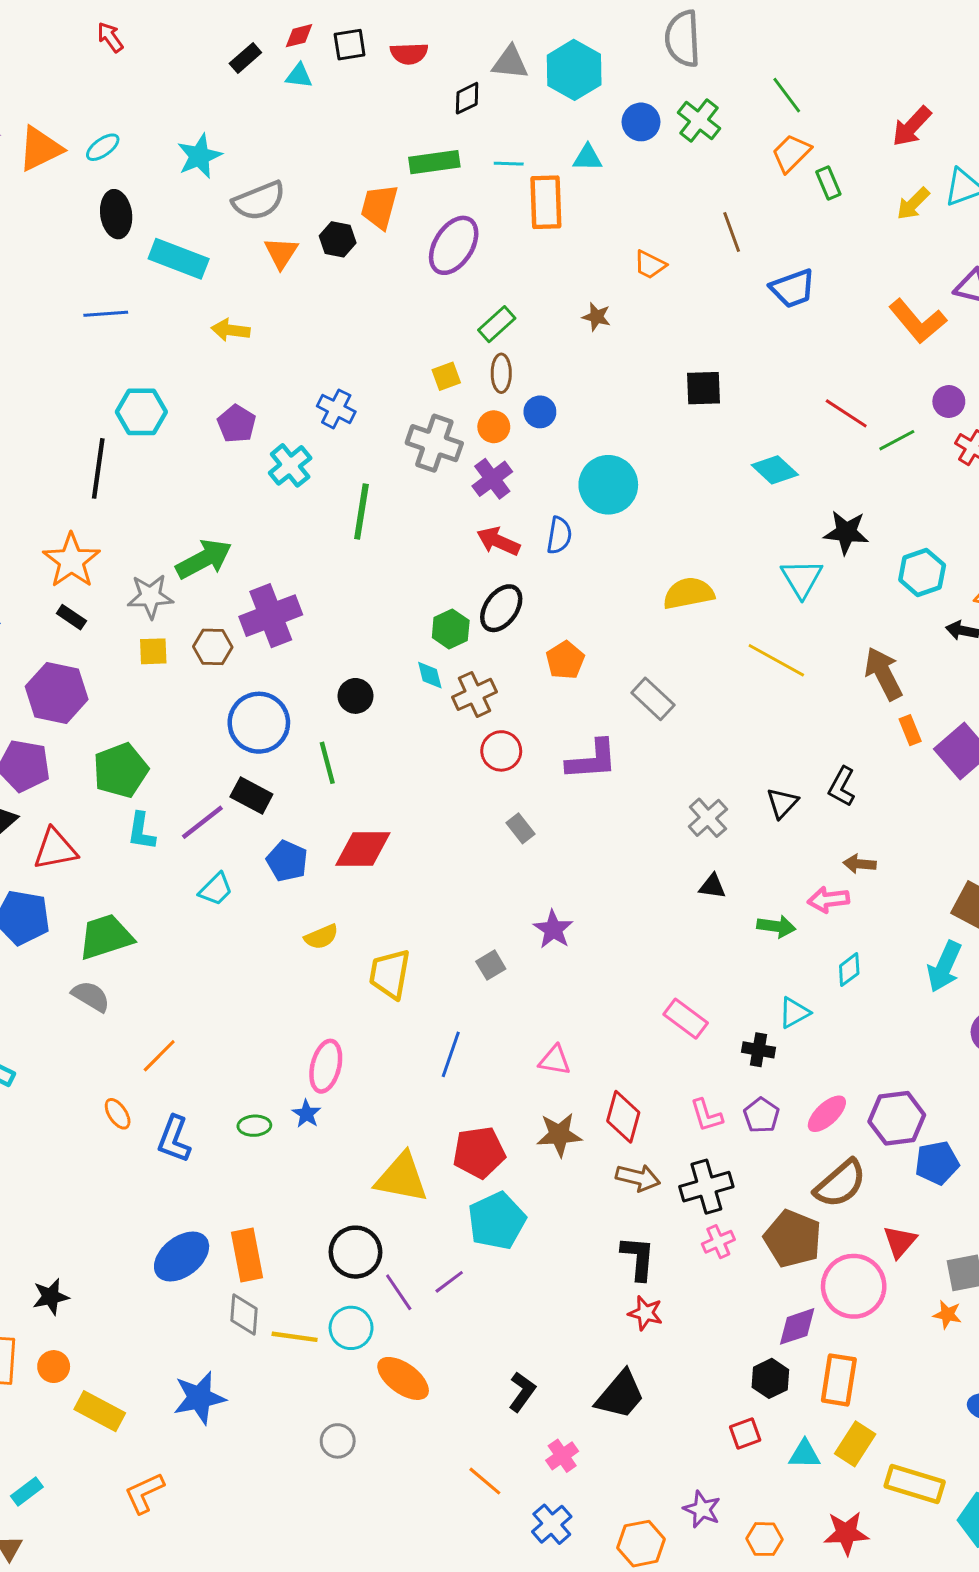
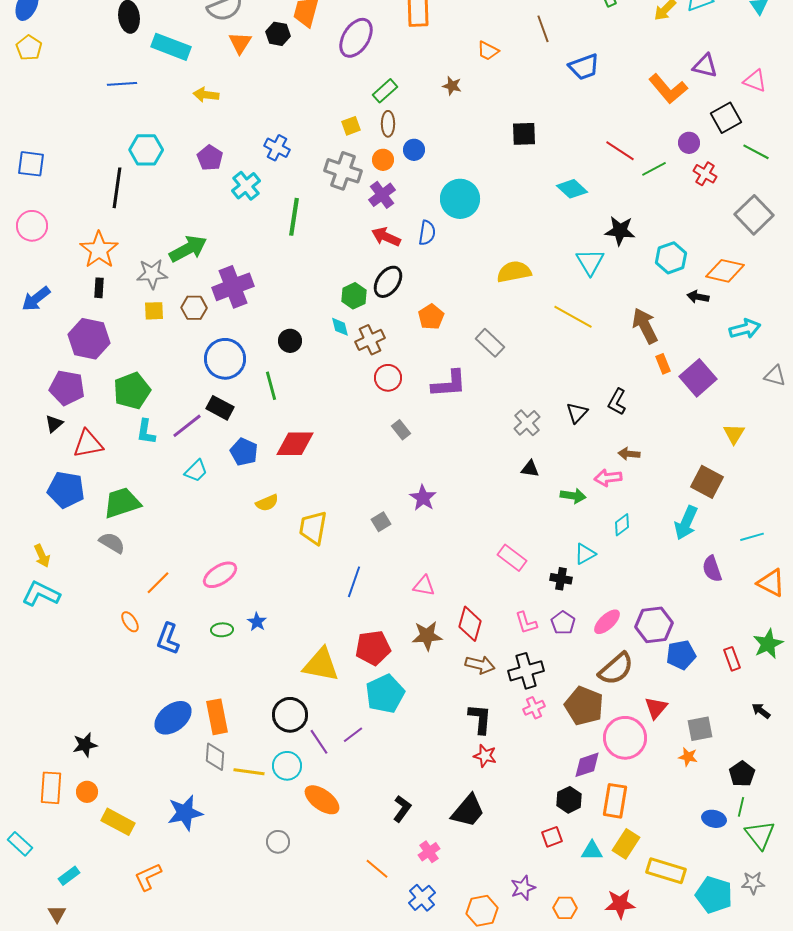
black rectangle: (71, 617) -> (99, 288), turned 60
pink ellipse: (326, 1066) -> (220, 575), moved, turned 44
purple star: (702, 1509) -> (523, 888), turned 30

